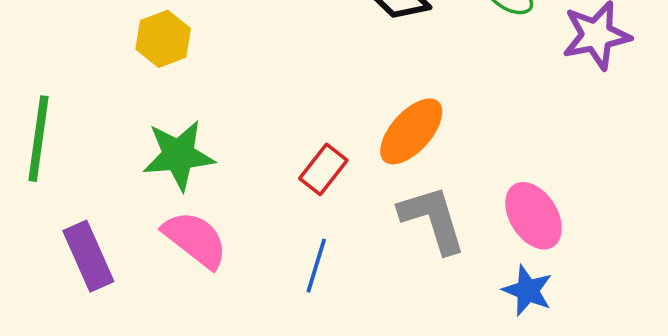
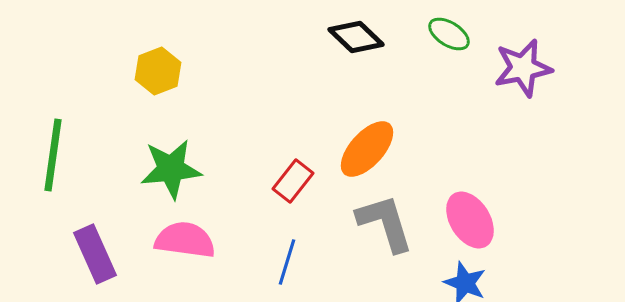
pink semicircle: (195, 239) -> (185, 240), turned -30

